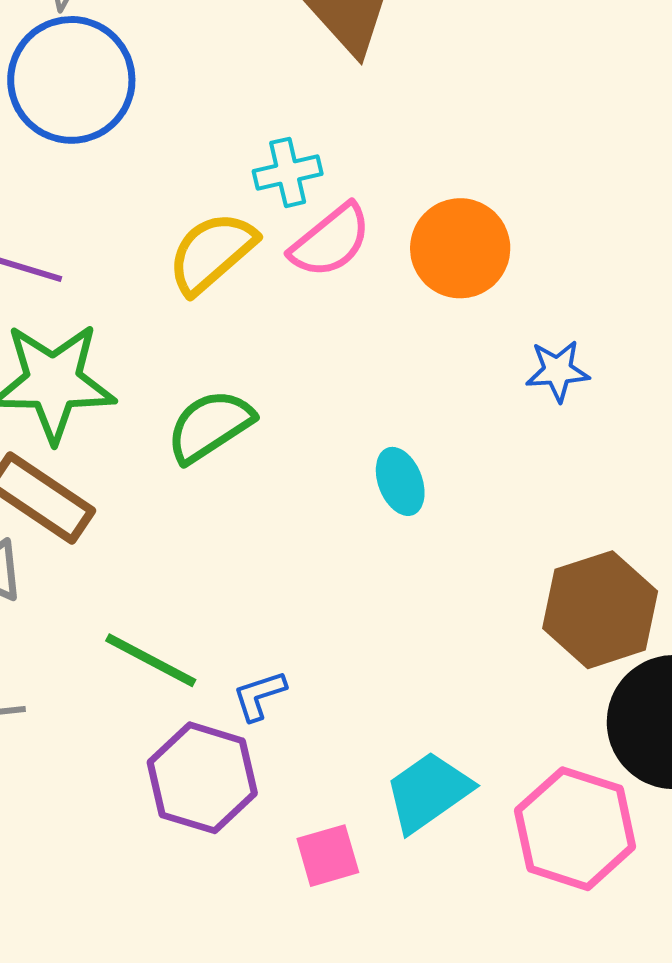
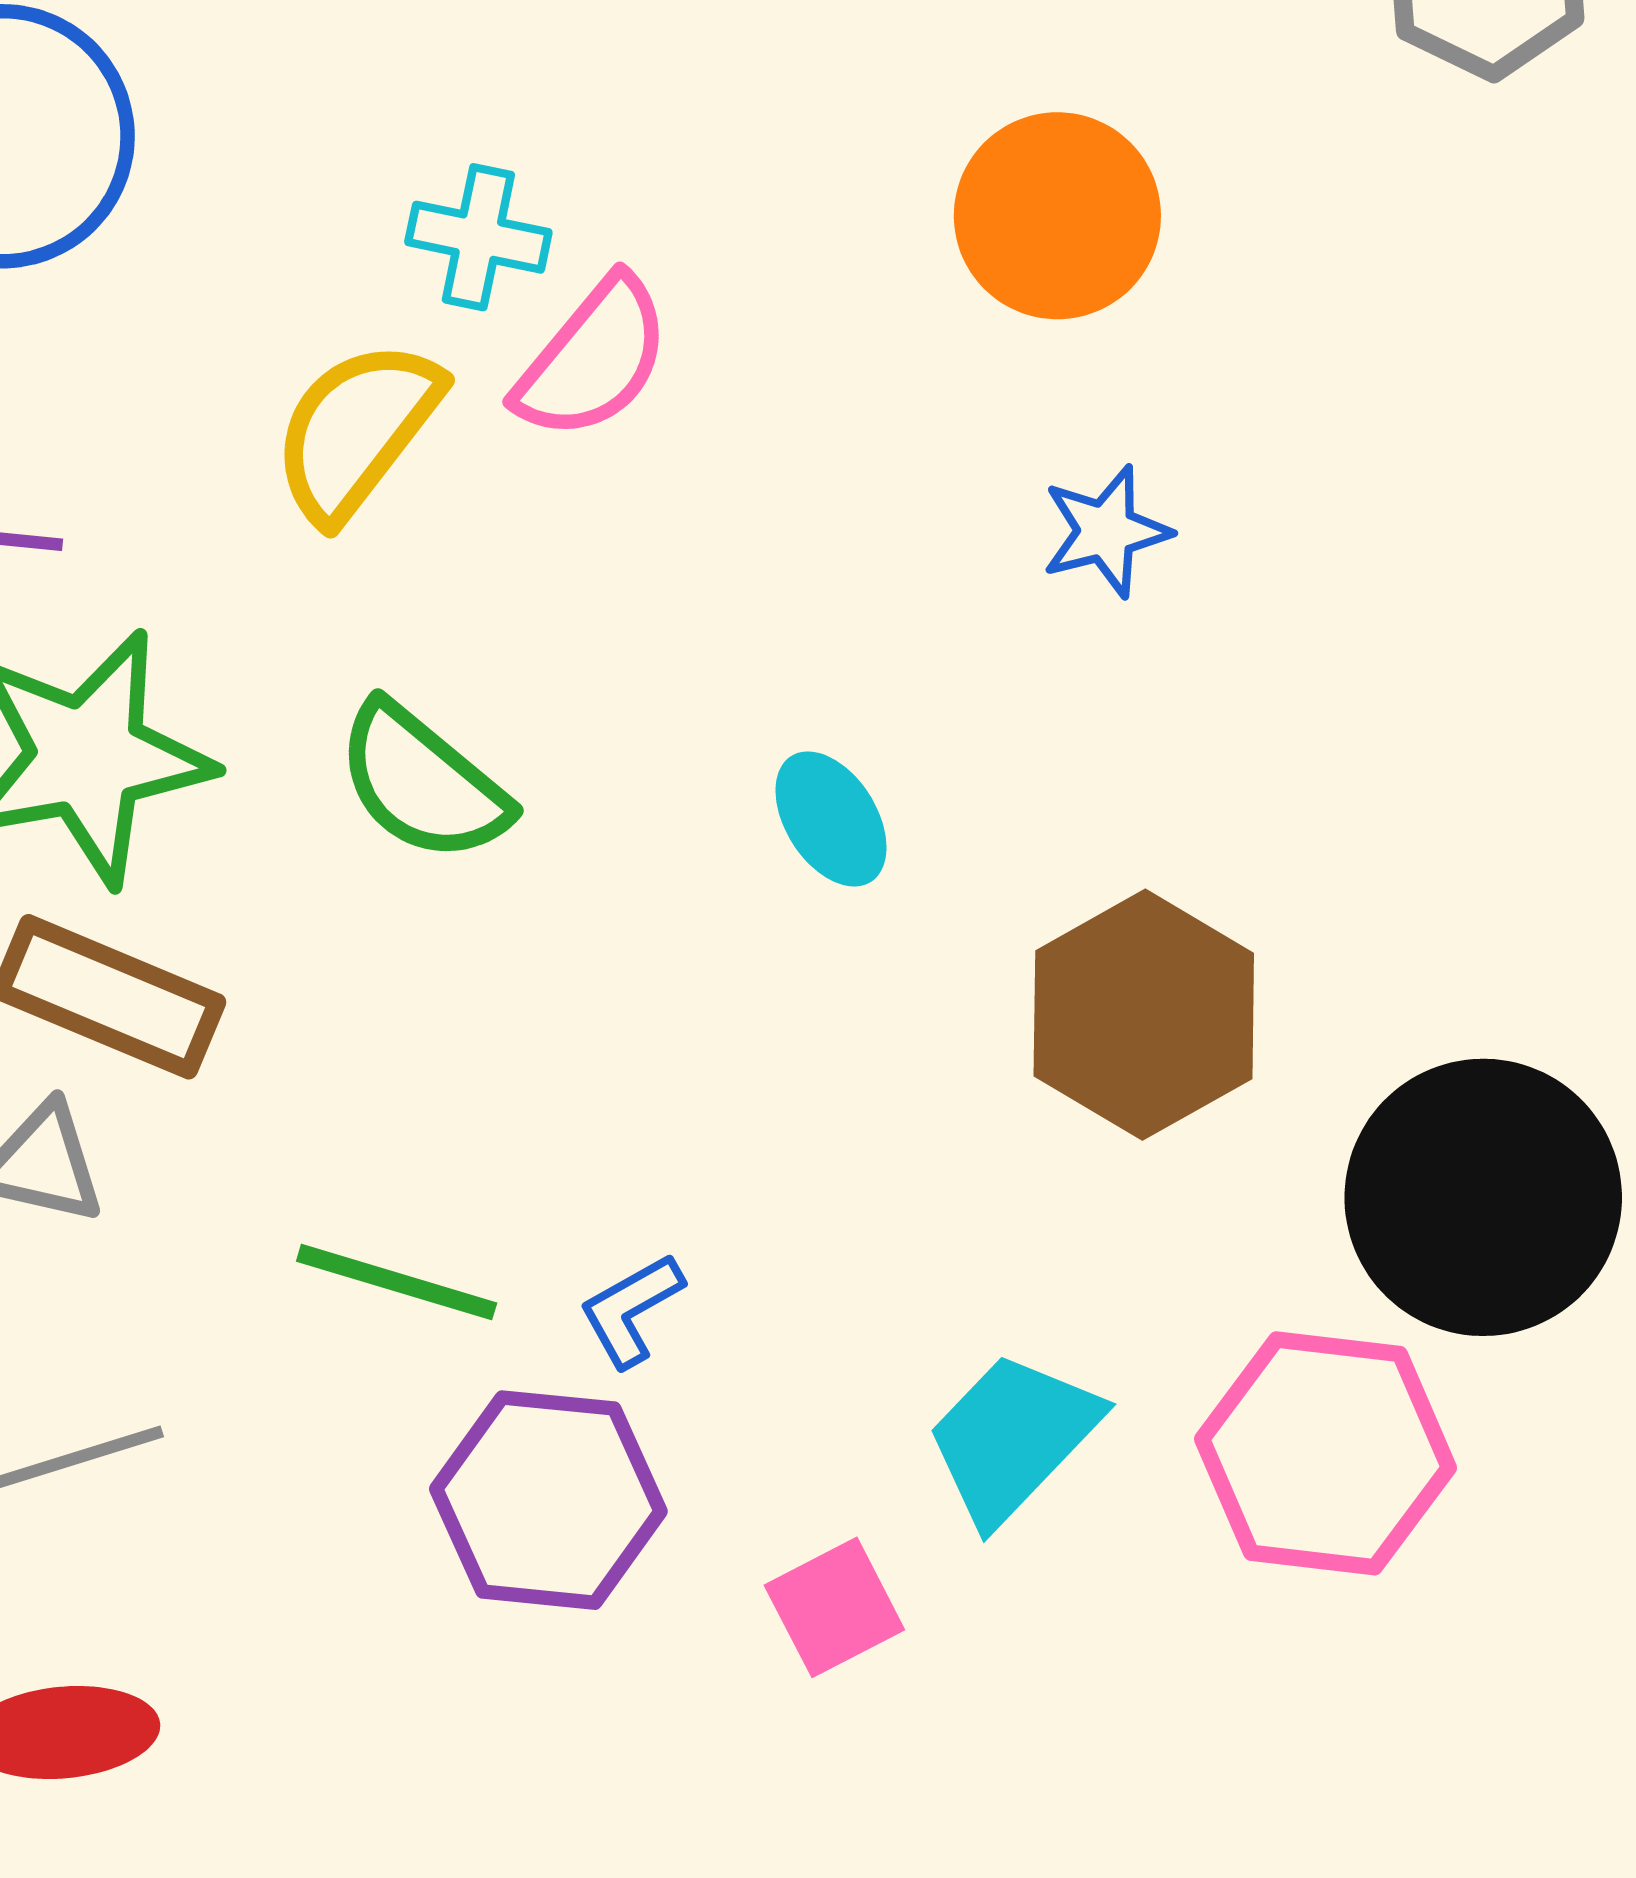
cyan cross: (288, 172) -> (478, 237), turned 36
orange circle: (460, 248) -> (1057, 216), moved
green semicircle: (210, 426) -> (422, 783), turned -96
brown hexagon: (600, 610) -> (1144, 1015), moved

